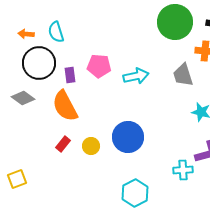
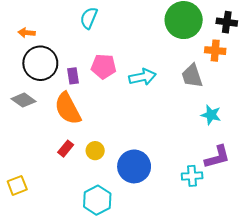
cyan semicircle: (56, 32) -> (89, 18), moved, turned 40
blue circle: (128, 137) -> (134, 166), moved
cyan hexagon: (135, 193) -> (97, 200), moved

